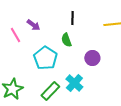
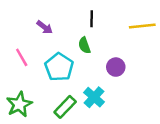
pink line: (15, 35) -> (22, 57), moved

